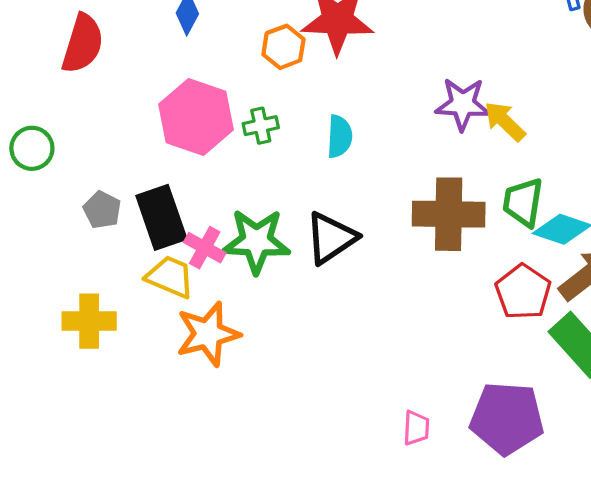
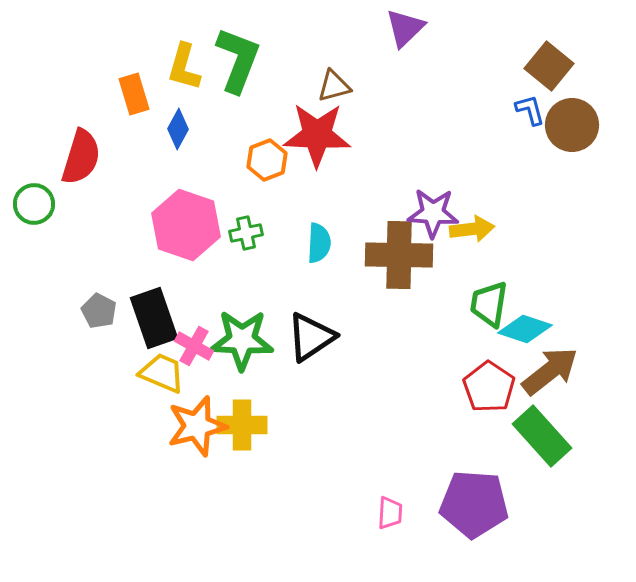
yellow arrow: (505, 121) -> (472, 229), turned 129
green circle: (32, 148) -> (34, 204), moved
brown cross: (449, 214) -> (399, 255), moved
yellow cross: (89, 321) -> (242, 425), moved

